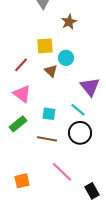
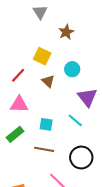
yellow square: (45, 46) -> (42, 56), turned 30
cyan circle: (66, 58) -> (72, 69), moved
pink triangle: (22, 94) -> (19, 104), turned -36
black circle: (80, 133) -> (81, 158), moved

